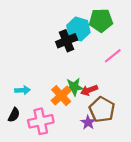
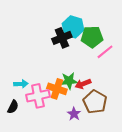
green pentagon: (101, 20) -> (92, 37), moved
orange cross: (61, 96) -> (57, 89), turned -30
pink cross: (41, 121) -> (38, 96), moved
purple star: (88, 122) -> (74, 114), moved

